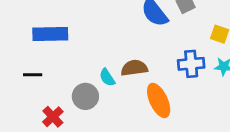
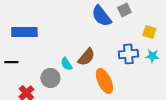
brown semicircle: (134, 68) -> (86, 57), turned 138

